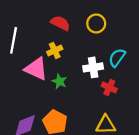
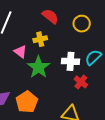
pink triangle: (36, 69) -> (20, 52), size x0.6
green star: (60, 81) -> (38, 67), size x1.6

